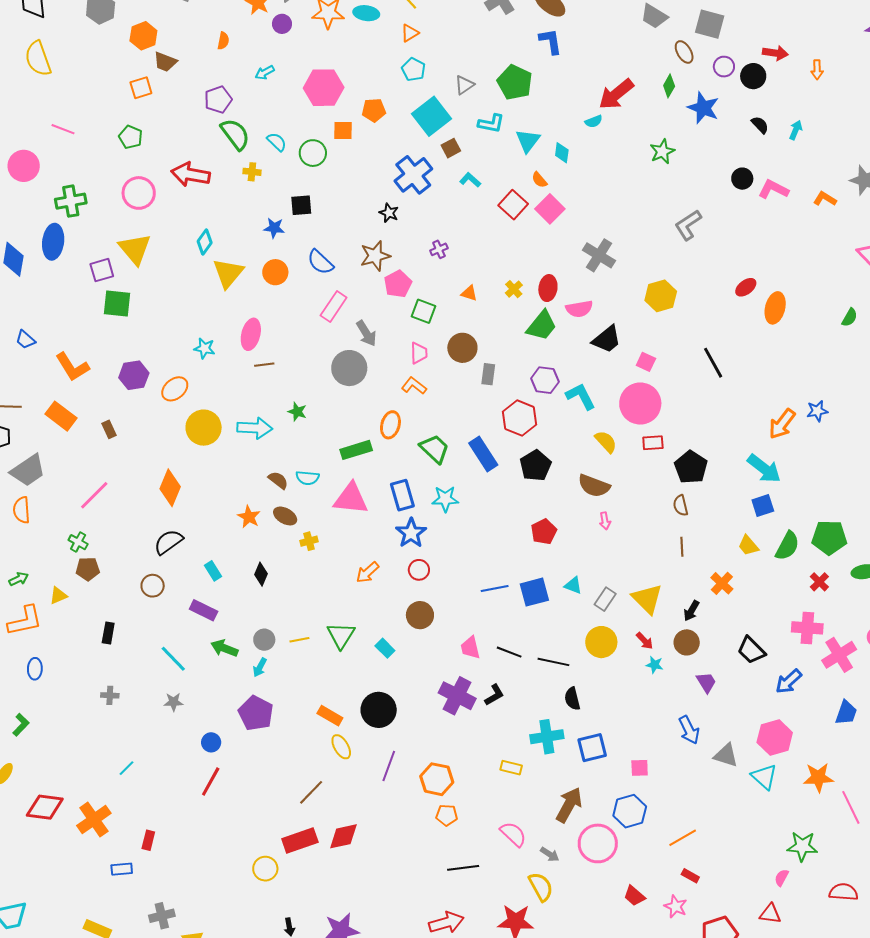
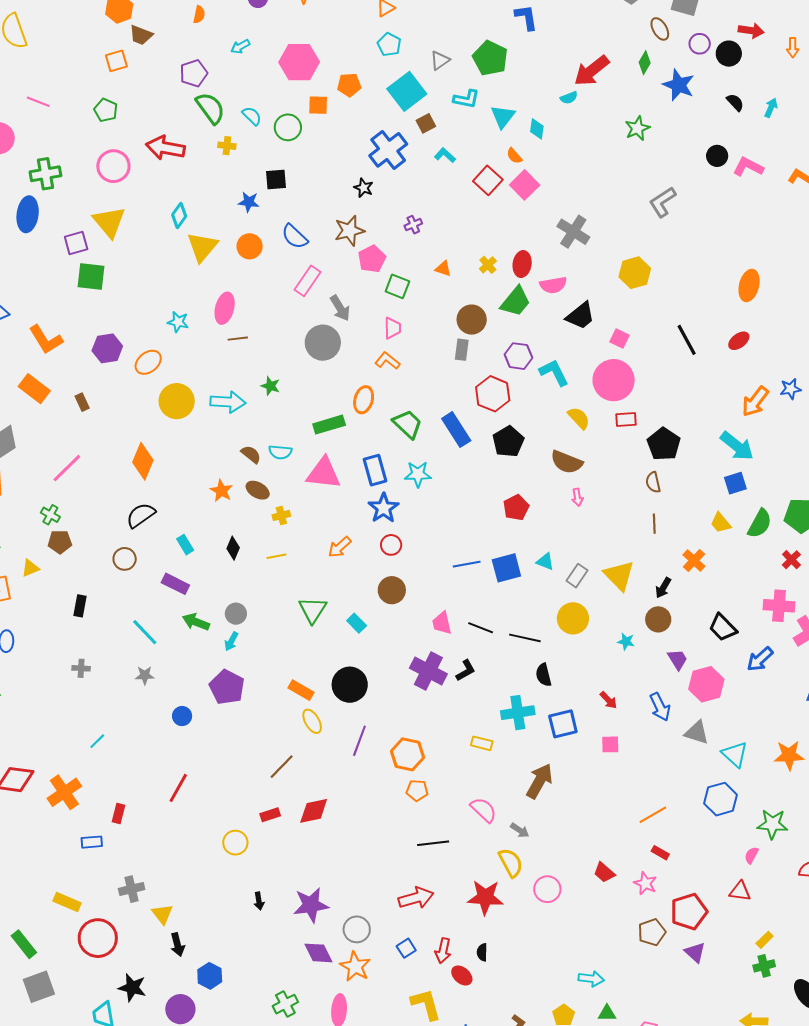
red ellipse: (746, 287) -> (739, 341), moved
brown circle: (462, 348) -> (472, 320), moved
yellow line: (299, 640) -> (276, 556), moved
red arrow: (645, 641) -> (608, 700), moved
pink hexagon: (775, 737) -> (706, 684), moved
red line: (211, 782) -> (178, 788), moved
blue hexagon: (630, 811) -> (721, 799), moved
red rectangle: (300, 841) -> (270, 815), size x0.6
pink circle: (598, 843) -> (547, 889), moved, size x0.7

